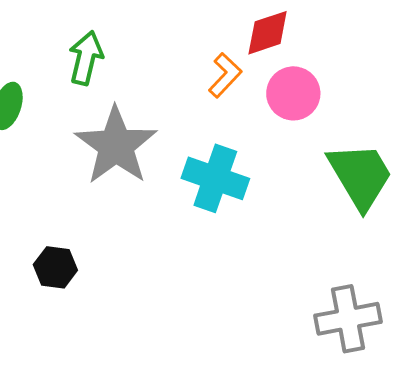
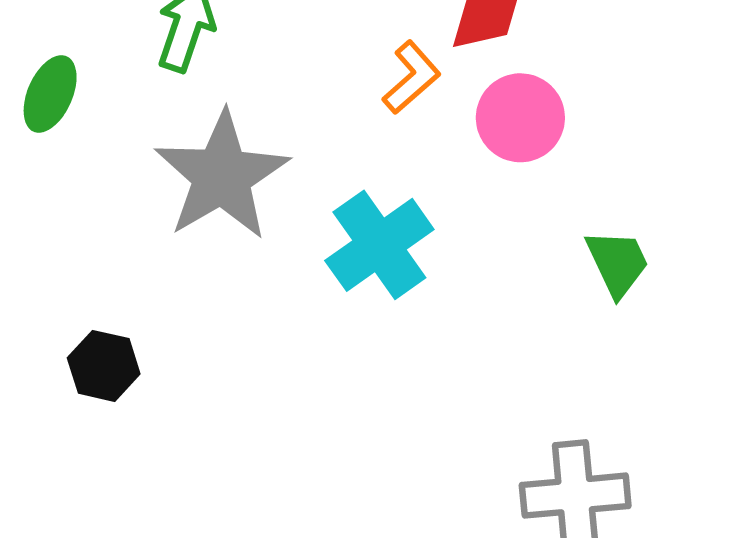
green trapezoid: (360, 176) -> (617, 263), size x0.6
cyan cross: (215, 178) -> (379, 245), turned 30

